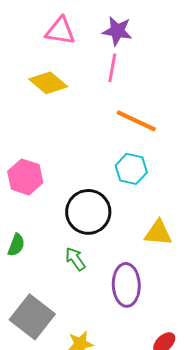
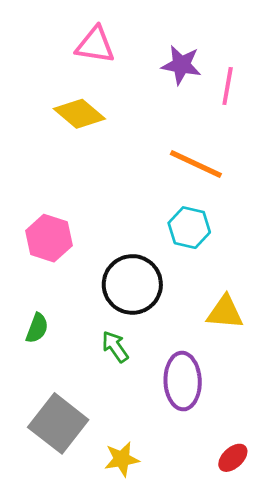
purple star: (117, 31) -> (181, 65), moved
pink line: (112, 68) -> (228, 86), moved

